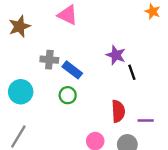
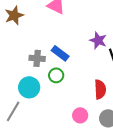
gray cross: (49, 60) -> (37, 58), moved
cyan circle: (21, 92) -> (29, 87), moved

